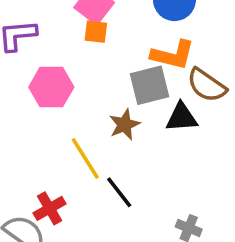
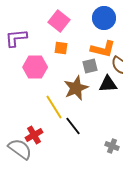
orange square: (96, 32) -> (61, 48), moved
gray square: (149, 85) -> (90, 66), size x0.7
brown star: (124, 125) -> (76, 88), size x1.4

